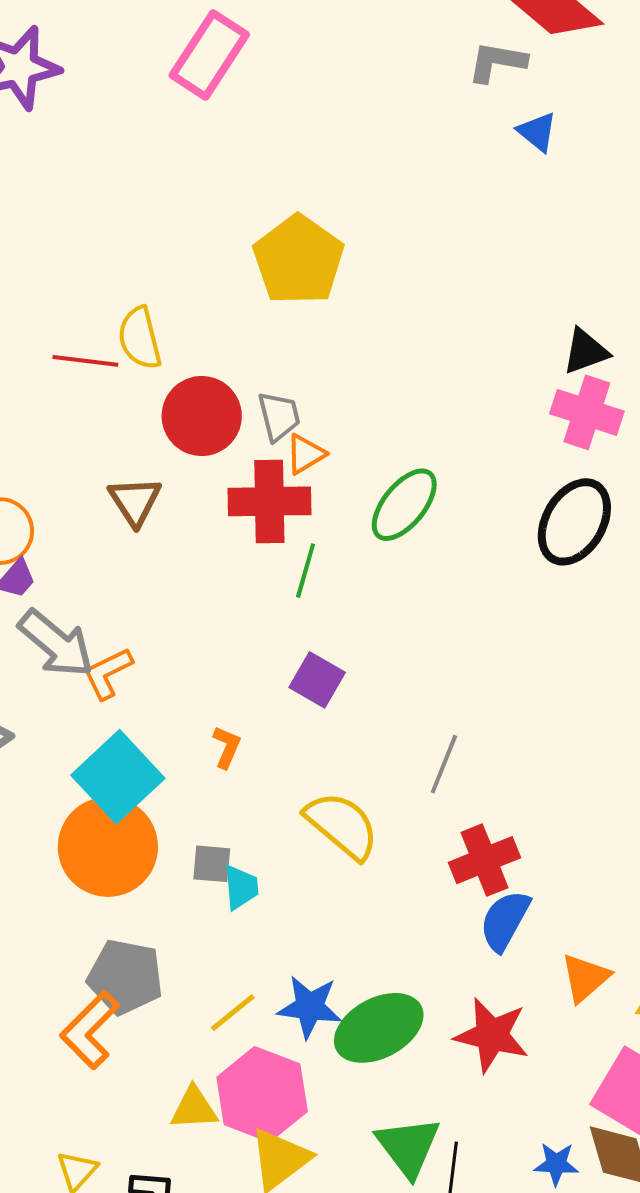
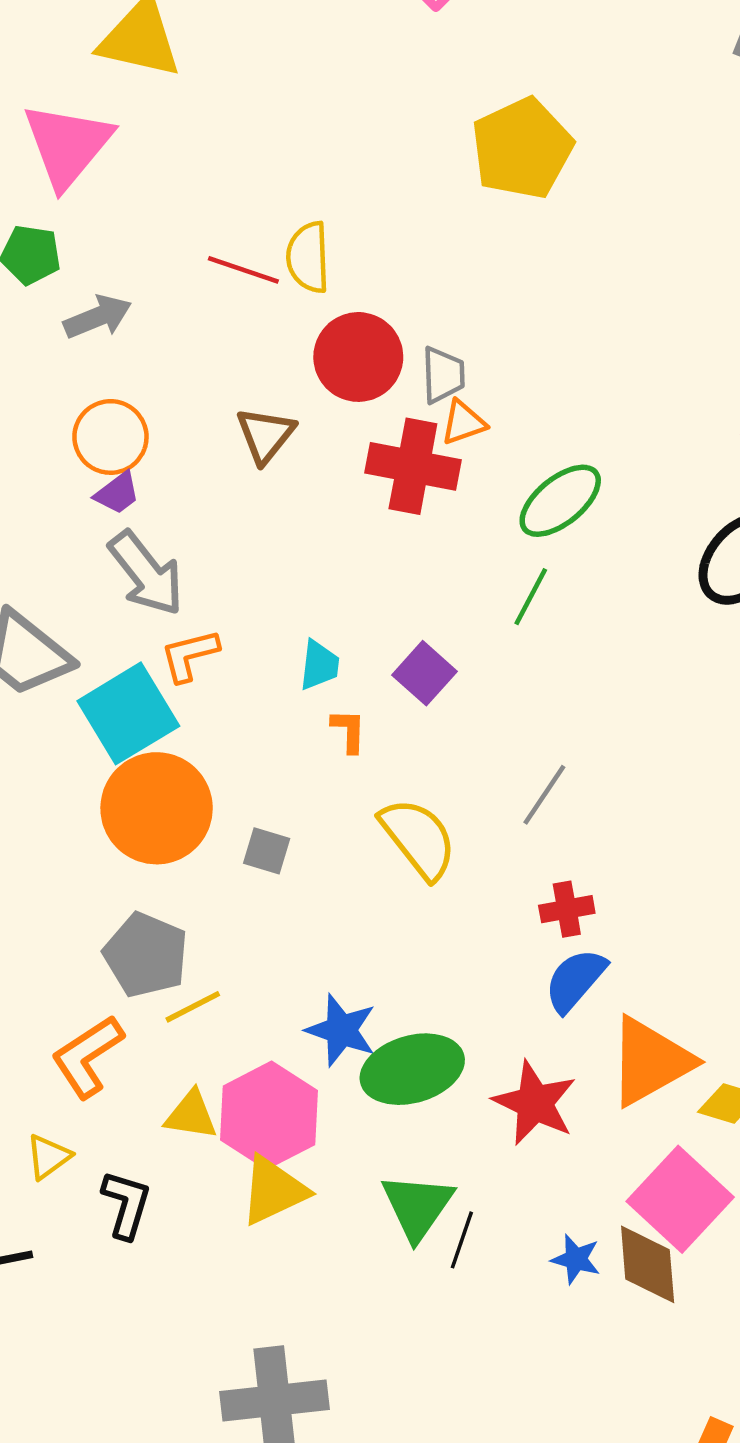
yellow pentagon: (298, 260) -> (522, 148), moved
green line: (306, 571) -> (531, 597), moved
orange L-shape: (108, 673) -> (189, 655), moved
orange L-shape: (227, 747) -> (349, 731), moved, turned -33
cyan square: (118, 777) -> (128, 713), moved
red cross: (484, 860) -> (567, 909), size x0.7
cyan trapezoid: (241, 887) -> (319, 665), moved
orange triangle: (585, 978) -> (650, 1061), size x1.6
yellow line: (233, 1013) -> (193, 1007), moved
orange L-shape: (90, 1030) -> (87, 1056), moved

